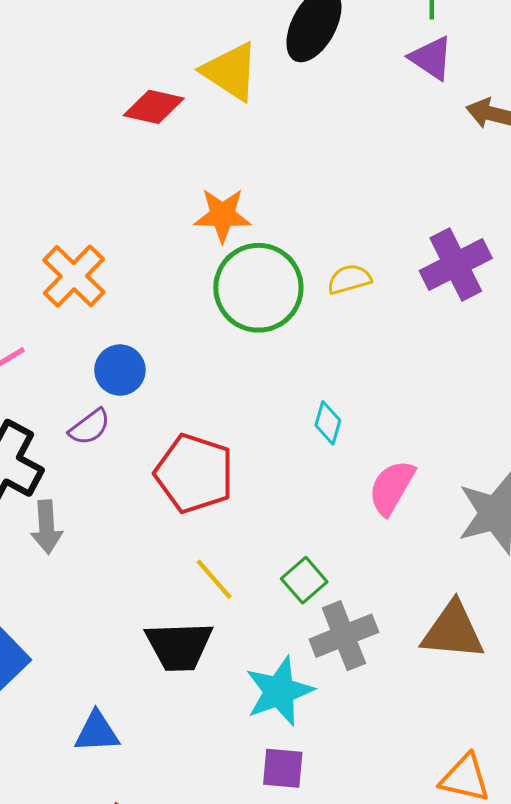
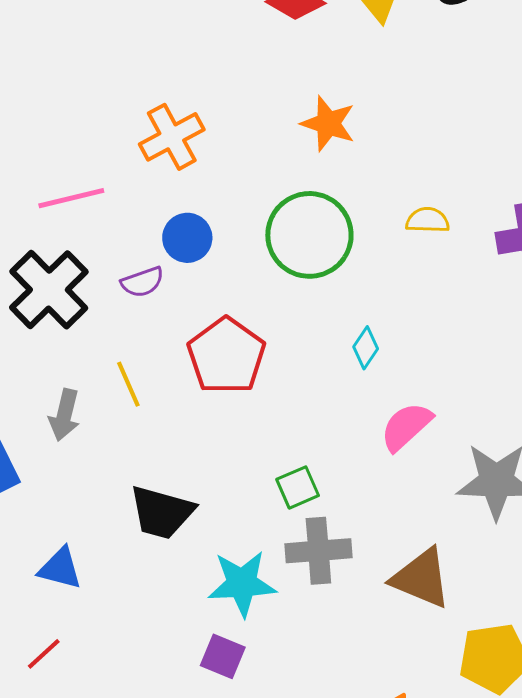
green circle: (258, 288) -> (309, 235), moved
gray arrow: (47, 527) -> (64, 415), moved
yellow line: (214, 579) -> (128, 384), moved

